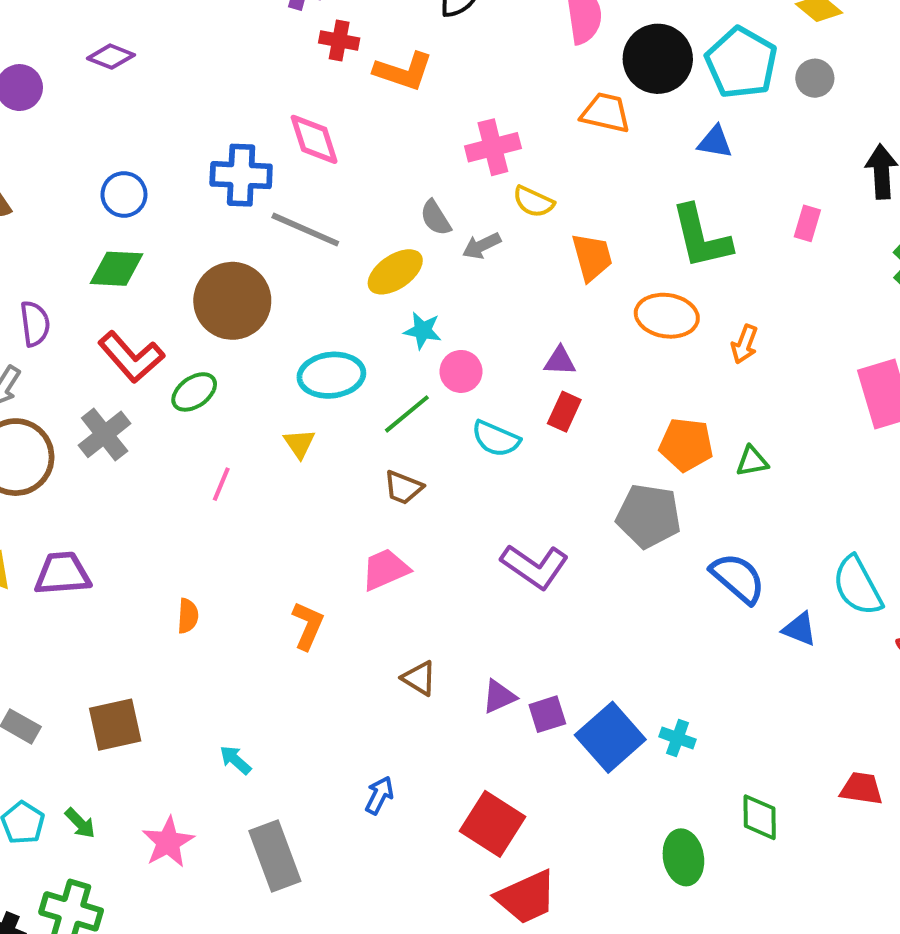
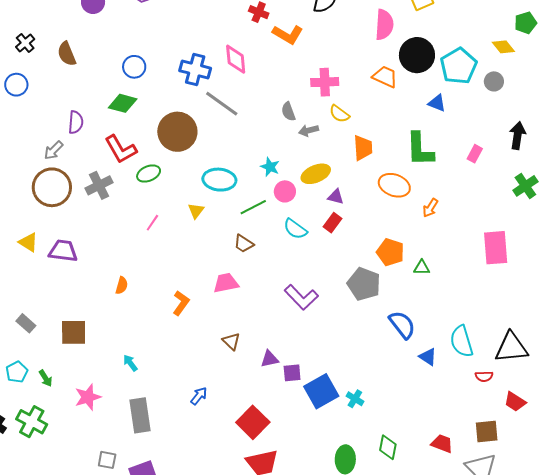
yellow ellipse: (395, 272) -> (316, 174), moved

